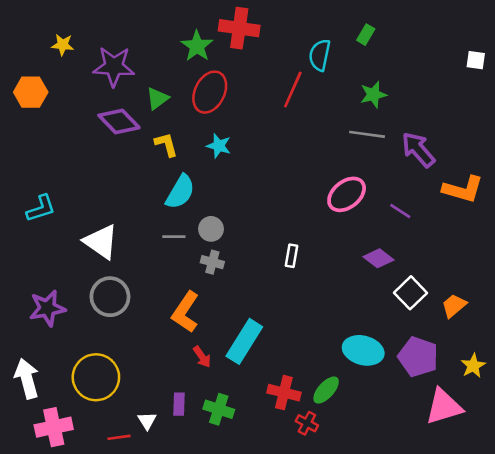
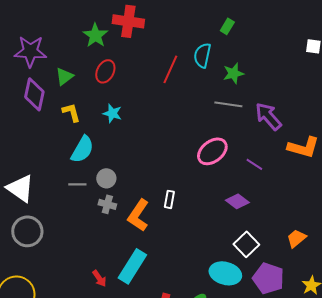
cyan semicircle: (320, 55) -> (202, 55), moved
red ellipse: (210, 92) -> (105, 71), size x0.7
purple diamond: (119, 121) -> (34, 94), turned 56
white square: (410, 293) -> (246, 244), moved
orange L-shape: (185, 312) -> (138, 215), moved

